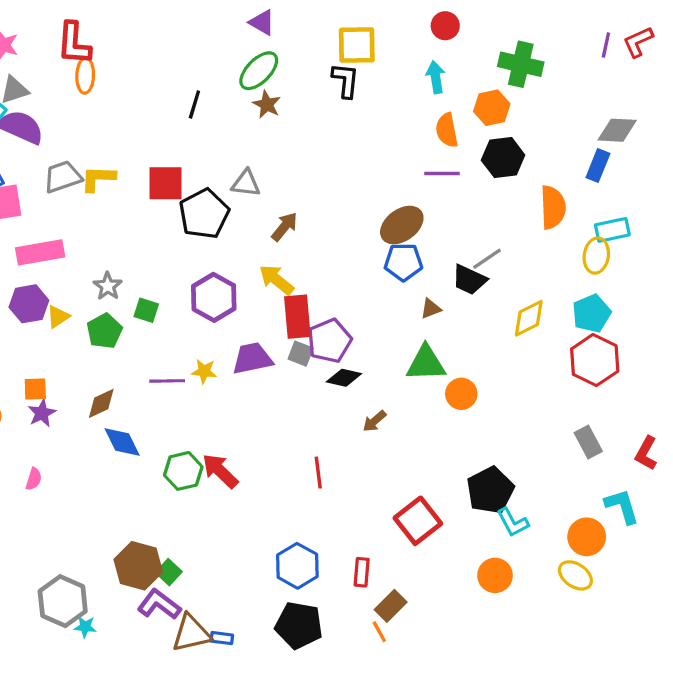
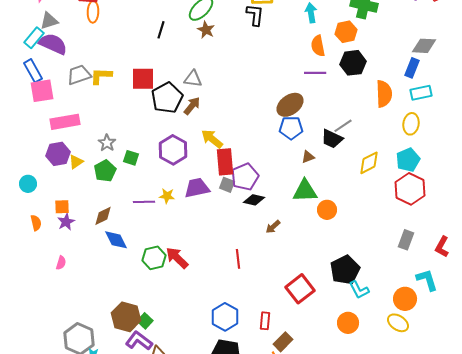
brown arrow: (284, 227) -> (192, 106), moved
cyan rectangle: (612, 230) -> (421, 93), moved
gray rectangle: (588, 442) -> (406, 240), turned 48

